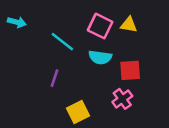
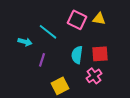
cyan arrow: (17, 22) -> (25, 42), moved
cyan semicircle: (100, 57) -> (77, 55), moved, turned 90

